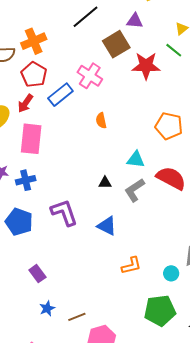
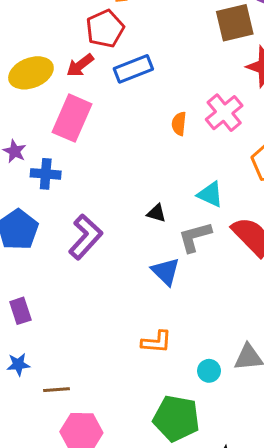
pink cross: (90, 76) -> (224, 113), moved
purple L-shape: (64, 213) -> (86, 237), turned 44
blue triangle: (107, 226) -> (166, 271), moved

